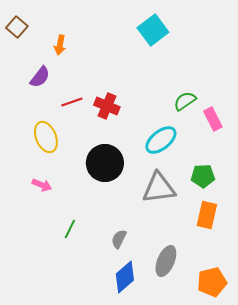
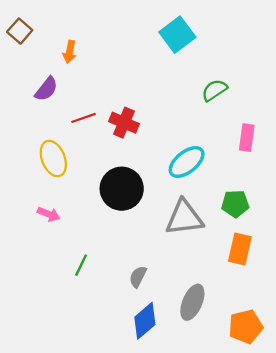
green semicircle: (185, 101) -> (214, 90), moved
pink rectangle: (213, 119) -> (247, 138), turned 35

